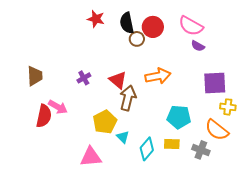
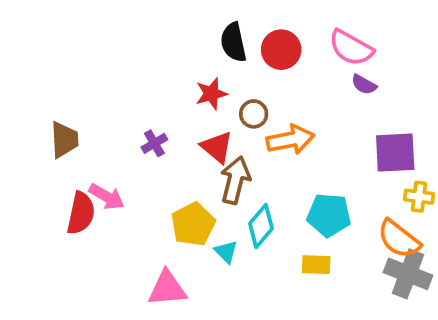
red star: (96, 19) -> (211, 94), moved, turned -30
brown circle: (137, 39) -> (254, 114), moved
cyan diamond: (147, 149) -> (261, 226), moved
gray cross: (201, 150) -> (408, 274), moved, size x1.4

